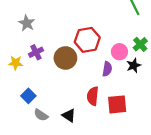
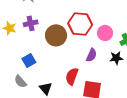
pink circle: (119, 52) -> (105, 33), moved
blue square: (28, 96) -> (29, 61), moved

